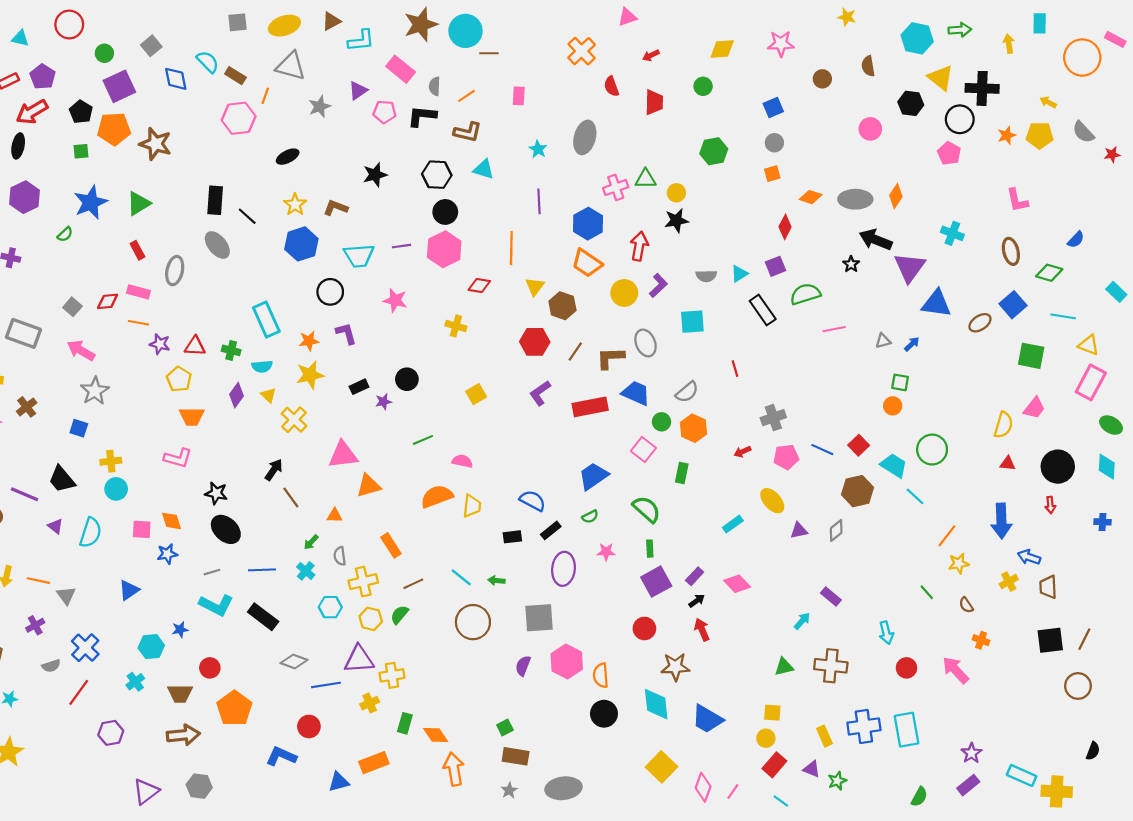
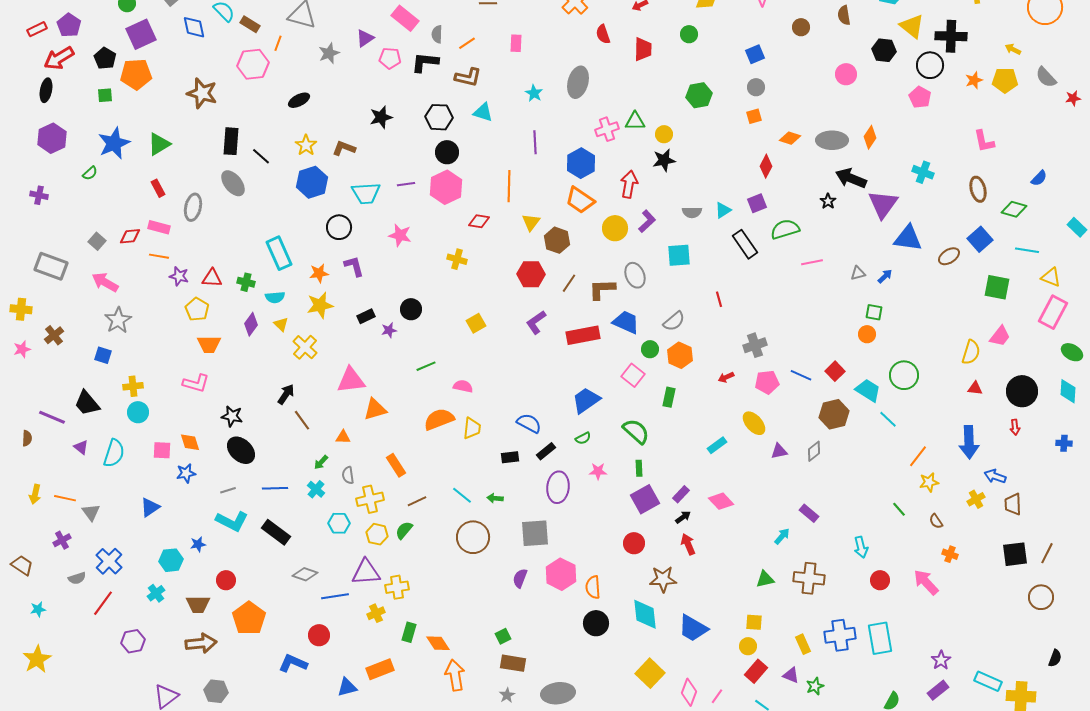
brown star: (156, 144) -> (202, 93), moved

